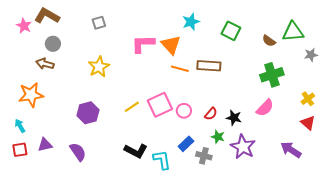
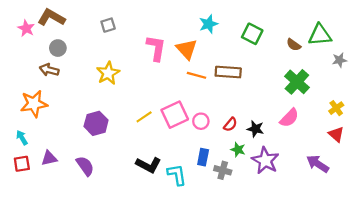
pink L-shape: (143, 44) -> (156, 48), turned 100
green cross: (272, 75) -> (297, 82), turned -30
blue rectangle: (186, 144) -> (203, 157), turned -35

